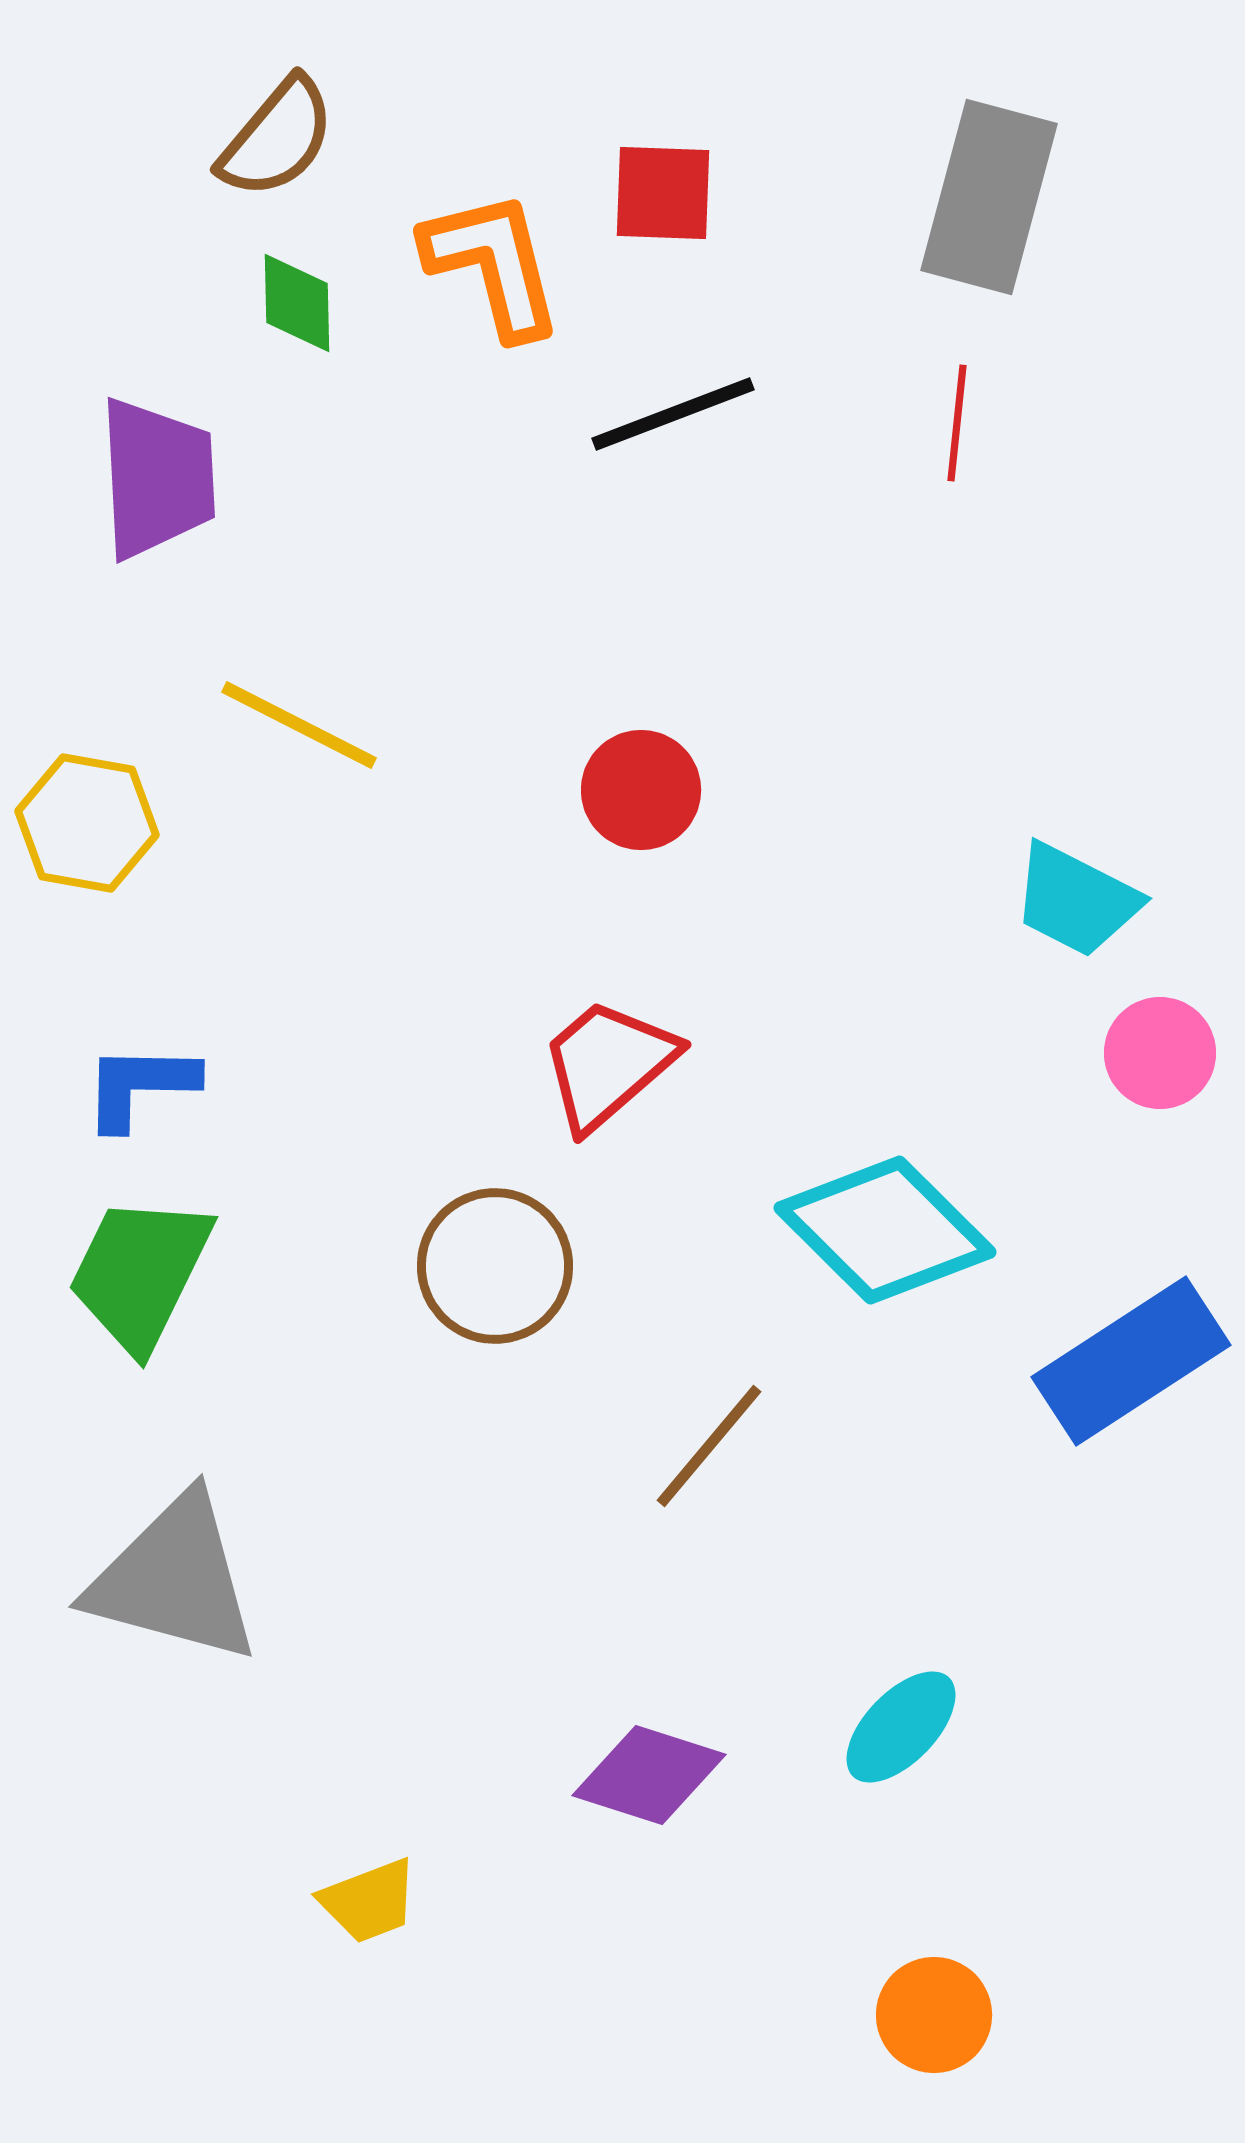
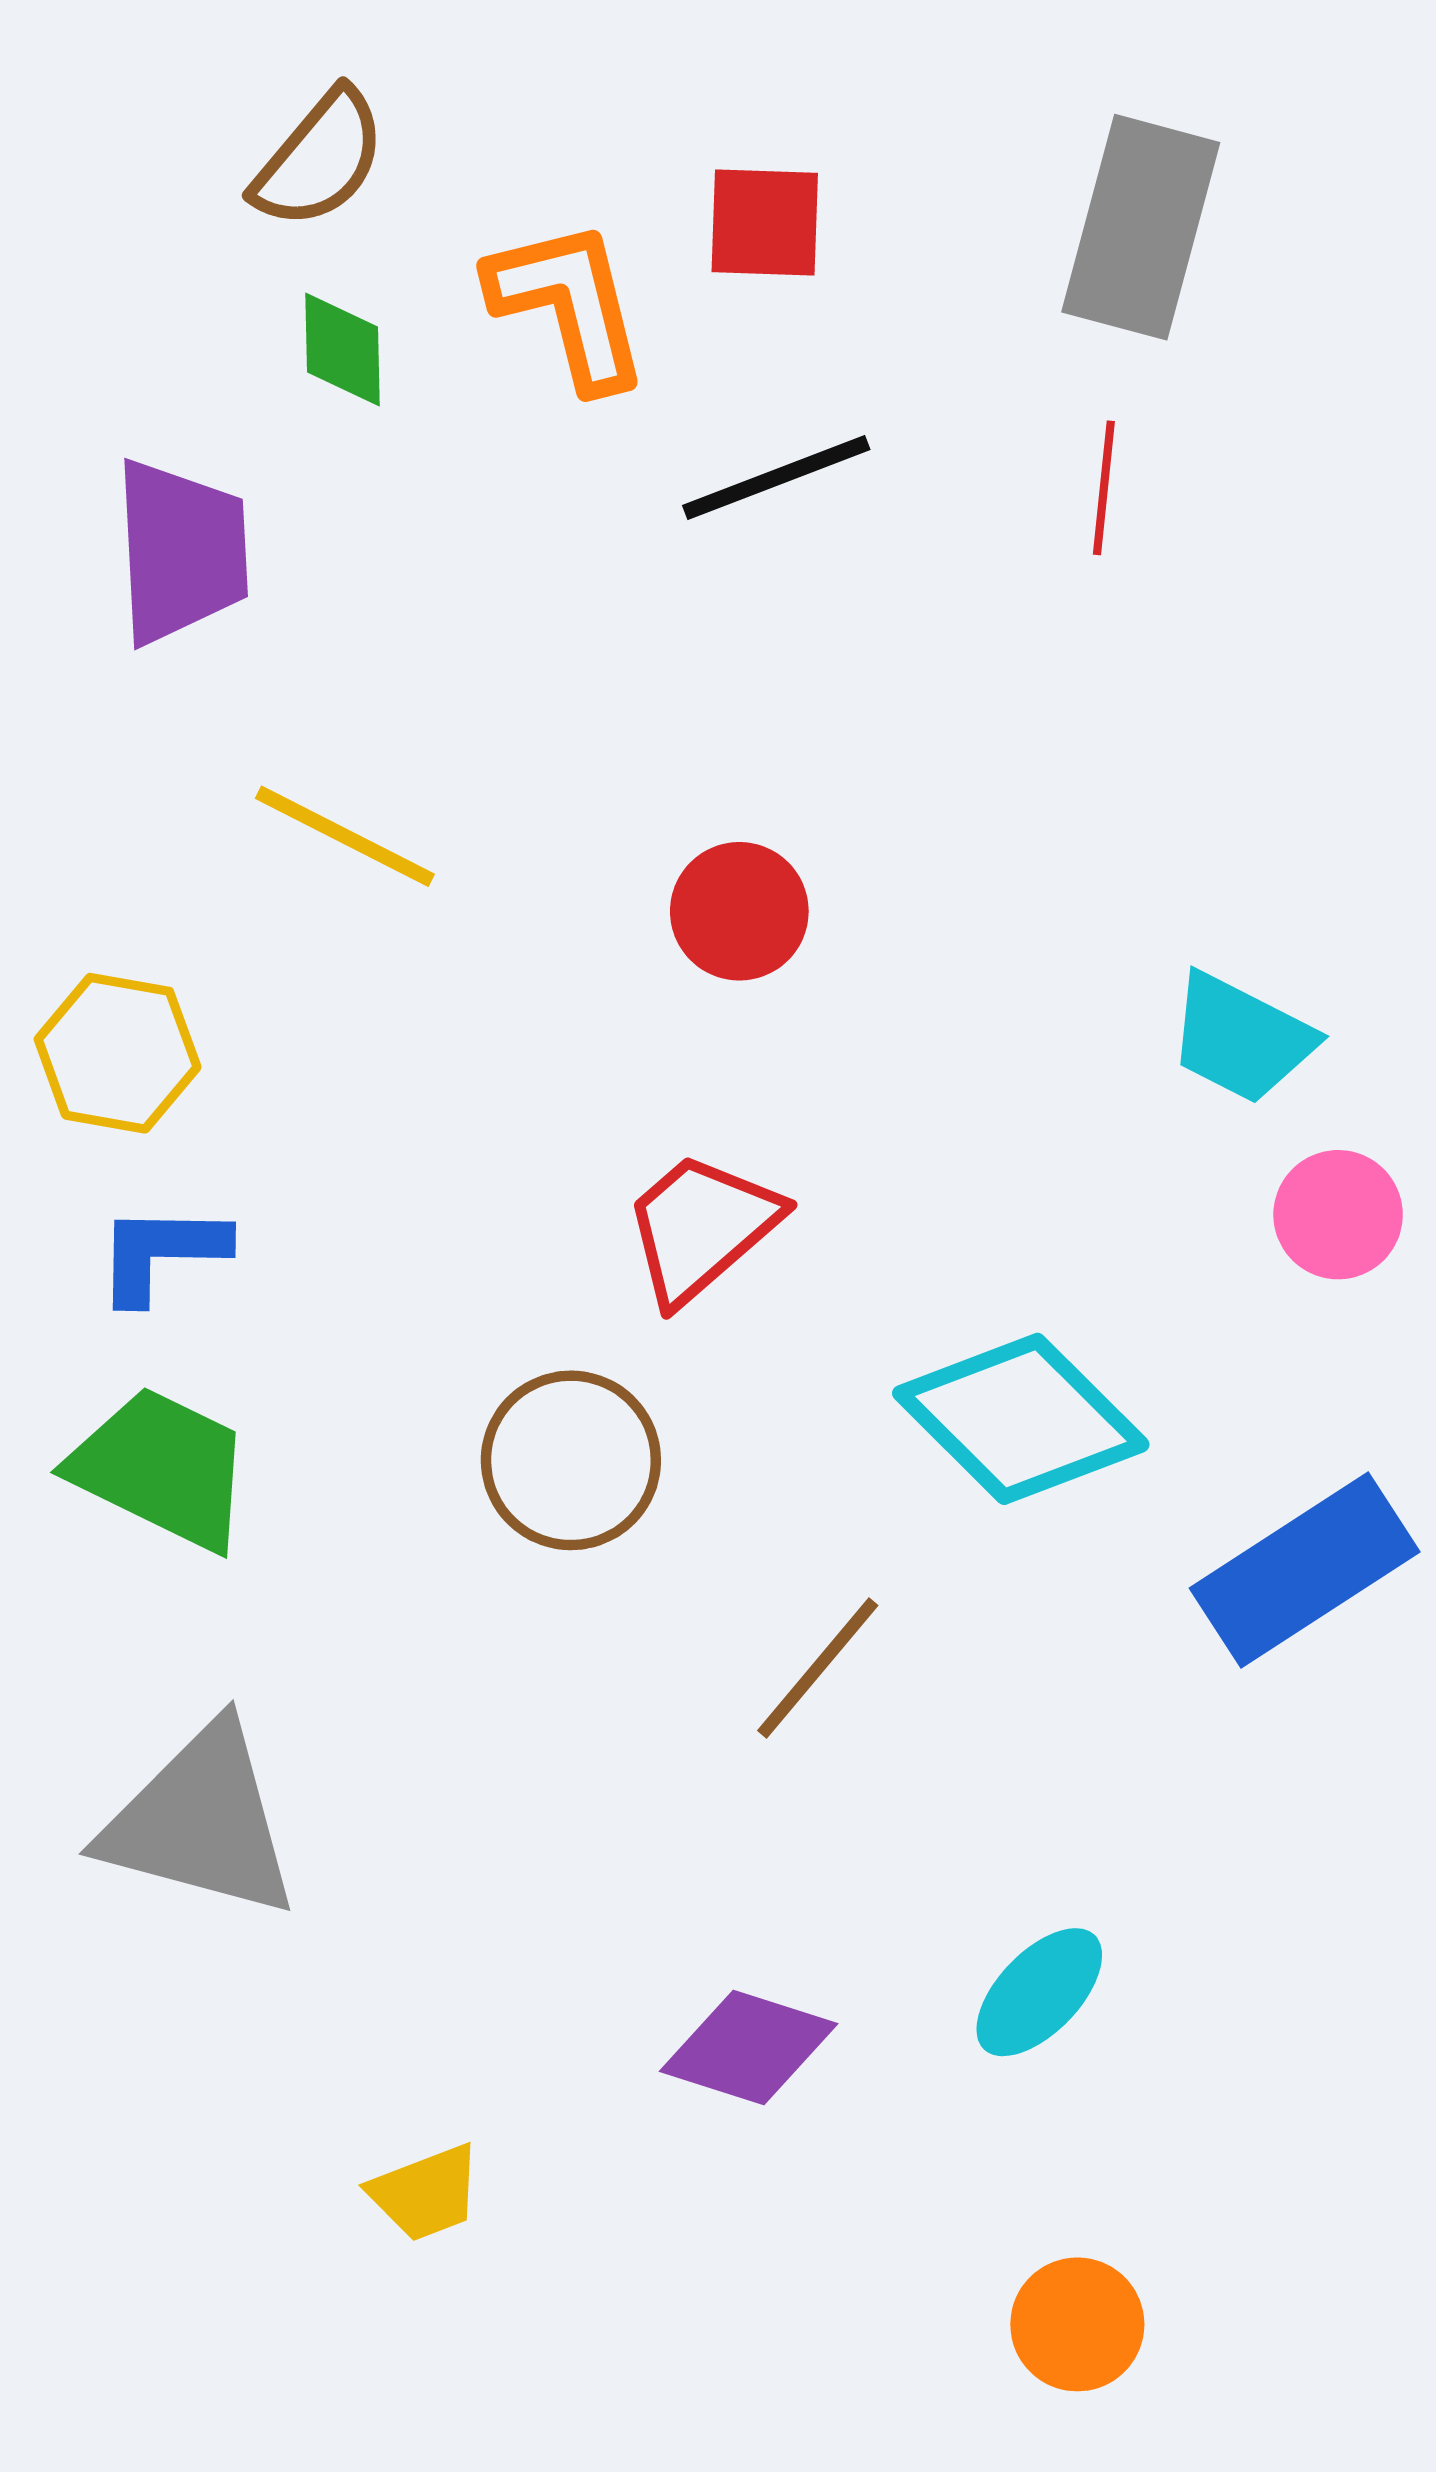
yellow hexagon: (87, 823) -> (118, 1053), moved
green trapezoid: (140, 1273) -> (161, 1468), turned 90

